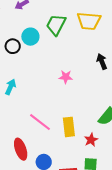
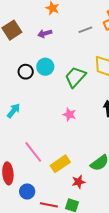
green trapezoid: (56, 25) -> (75, 77), moved
yellow rectangle: (69, 127) -> (60, 164), turned 48

